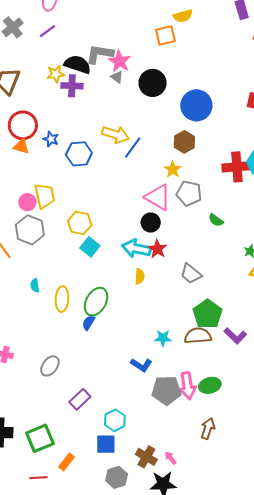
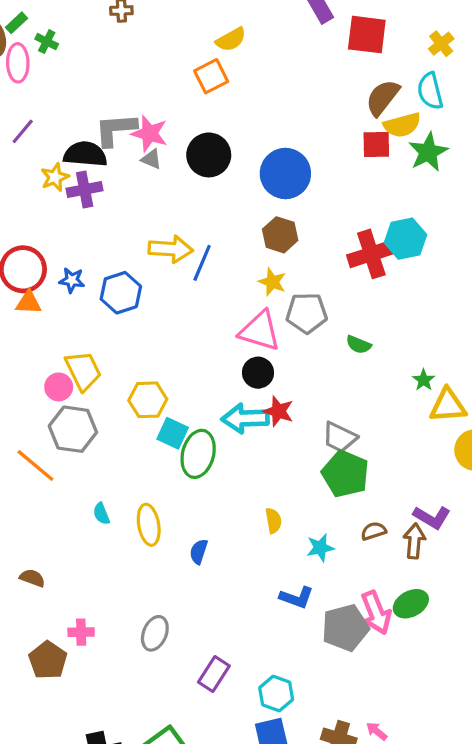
purple line: (48, 31) -> (23, 131), moved
yellow semicircle: (140, 276) -> (273, 521), moved
green ellipse: (96, 302) -> (198, 454), moved
green pentagon: (207, 314) -> (345, 474), moved
brown semicircle: (198, 336) -> (374, 531), size x0.6
brown arrow: (208, 429) -> (414, 541), moved

